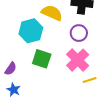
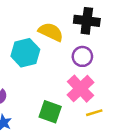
green square: (42, 59) -> (50, 112), moved

